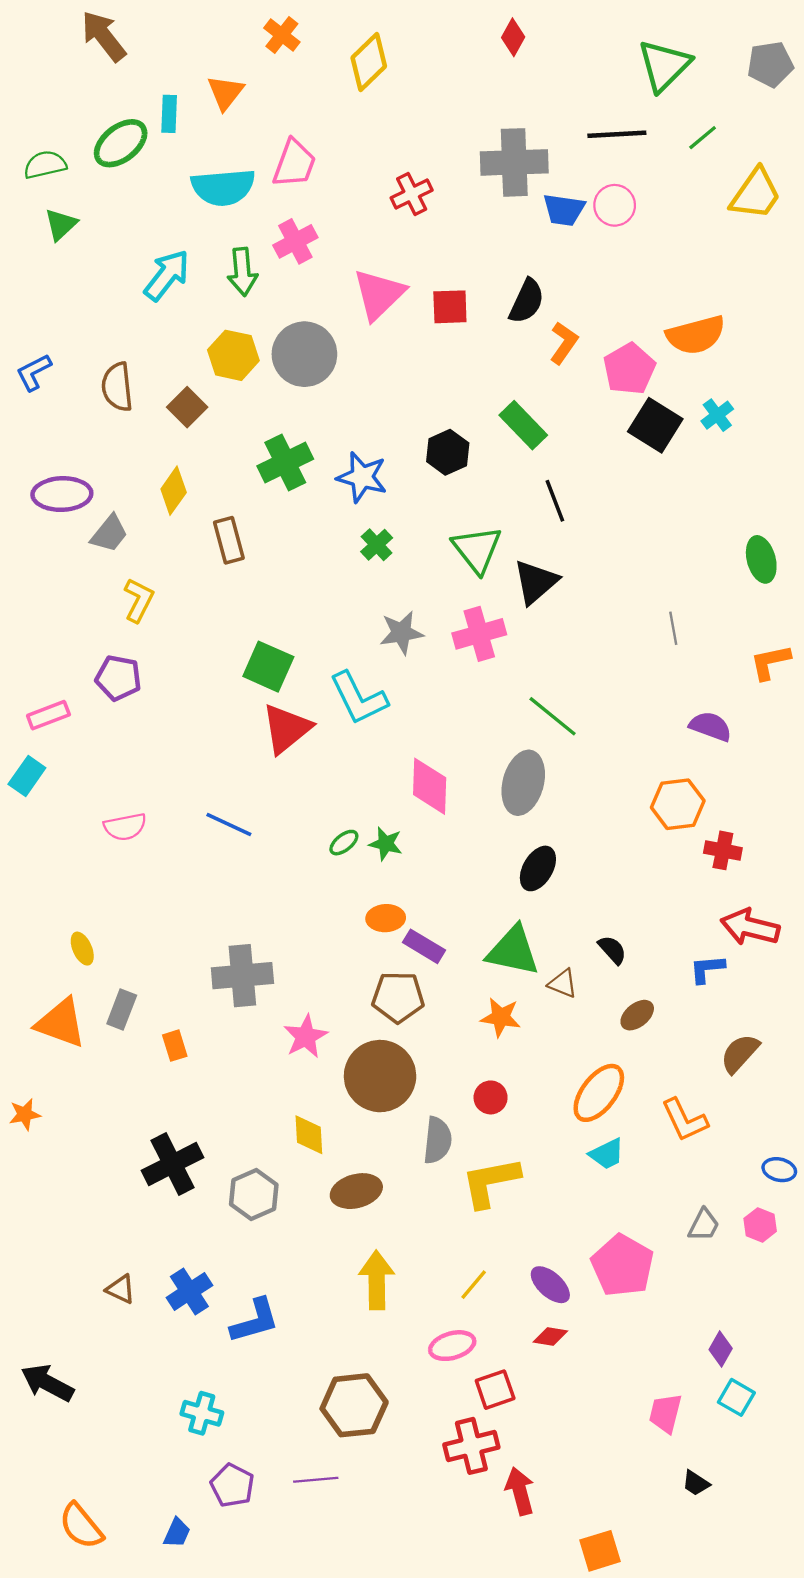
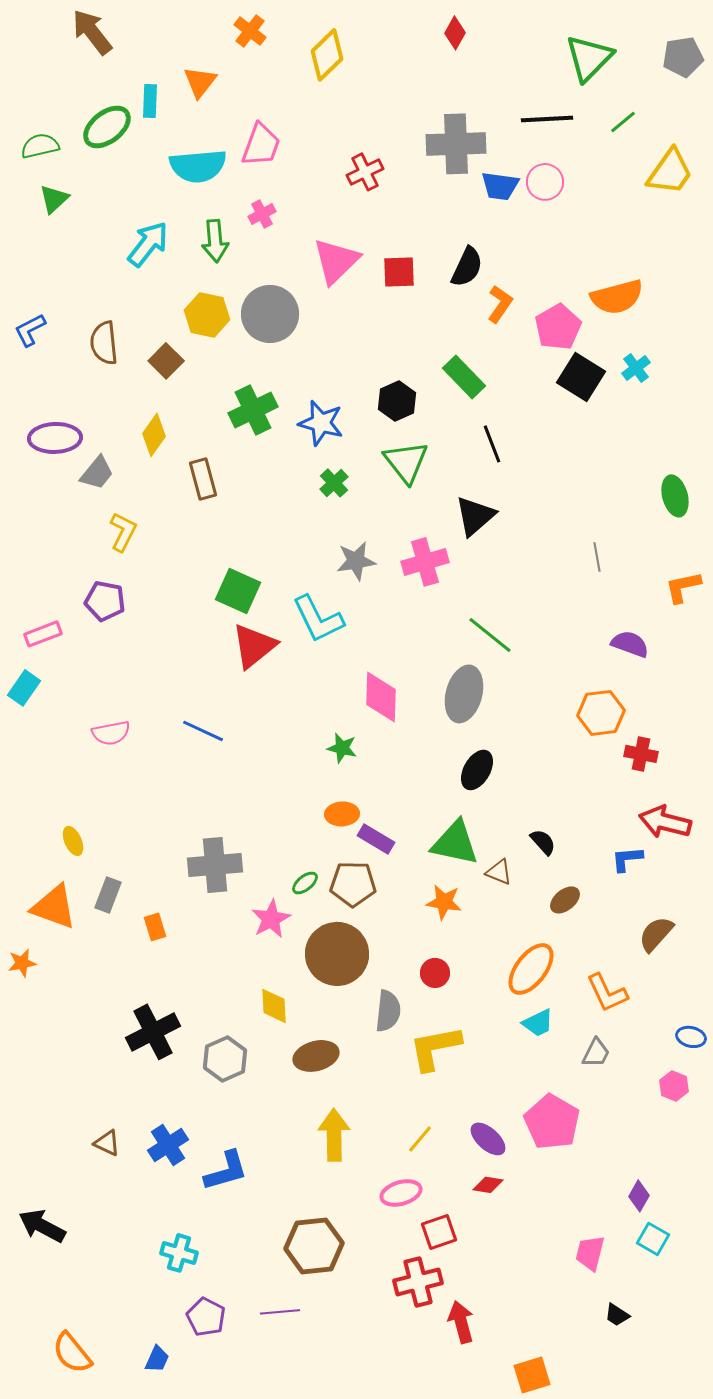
pink cross: (295, 241) -> (262, 214), size x0.7
green triangle: (477, 549) -> (406, 462), moved
green ellipse: (344, 843) -> (305, 883), moved
orange star: (25, 1114) -> (22, 963), moved
gray trapezoid: (704, 1225) -> (596, 1053), moved

